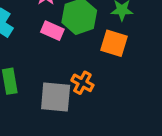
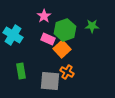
orange square: (114, 43) -> (62, 49), moved, turned 30

